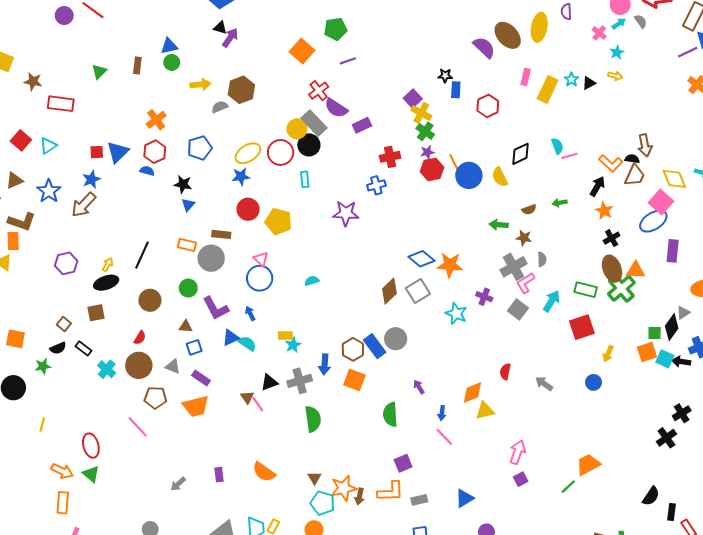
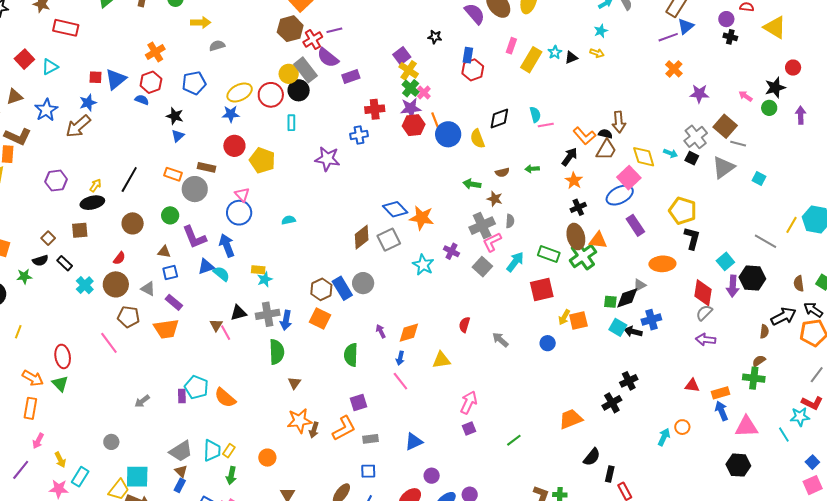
pink cross: (599, 33) -> (424, 93), moved
purple line: (348, 61) -> (334, 30), moved
brown hexagon: (241, 90) -> (290, 29), moved
blue rectangle: (456, 90) -> (468, 55), moved
purple star: (427, 152) -> (411, 108), size x1.5
purple rectangle: (673, 251) -> (635, 225), turned -45
blue arrow: (250, 313) -> (227, 245), size x1.6
black diamond: (672, 327) -> (627, 298), turned 30
orange square: (647, 352) -> (578, 320), moved
blue arrow: (325, 364) -> (286, 320), moved
orange diamond: (473, 392) -> (409, 333), moved
orange trapezoid: (588, 465) -> (571, 419), moved
brown triangle: (314, 478) -> (294, 383), moved
orange L-shape: (391, 492) -> (344, 428), turned -32
cyan pentagon: (323, 503) -> (196, 387), moved

